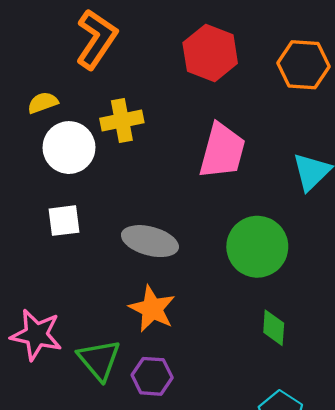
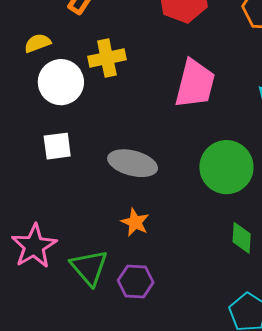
orange star: (152, 309) -> (135, 222), size x0.7
pink star: (36, 335) -> (34, 246), turned 30

